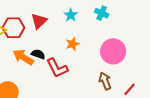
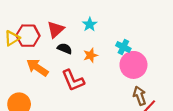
cyan cross: (102, 13) -> (123, 47), moved
black semicircle: (38, 54) -> (65, 49), moved
brown arrow: (105, 81) -> (140, 96), moved

